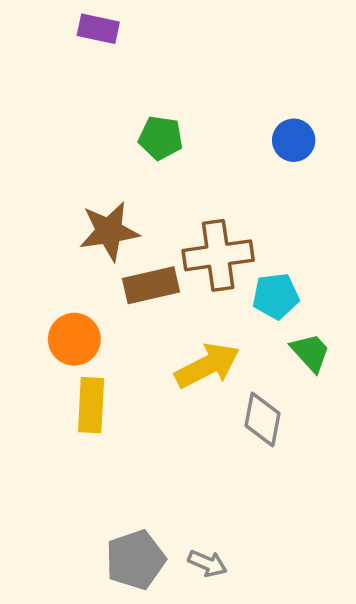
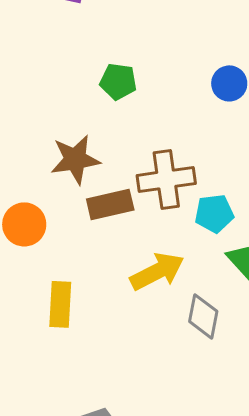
orange circle: (74, 339) -> (24, 224), moved

